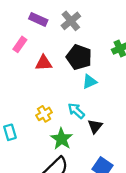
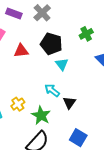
cyan triangle: (90, 82) -> (62, 64), turned -40
yellow cross: (44, 114) -> (18, 104), moved

